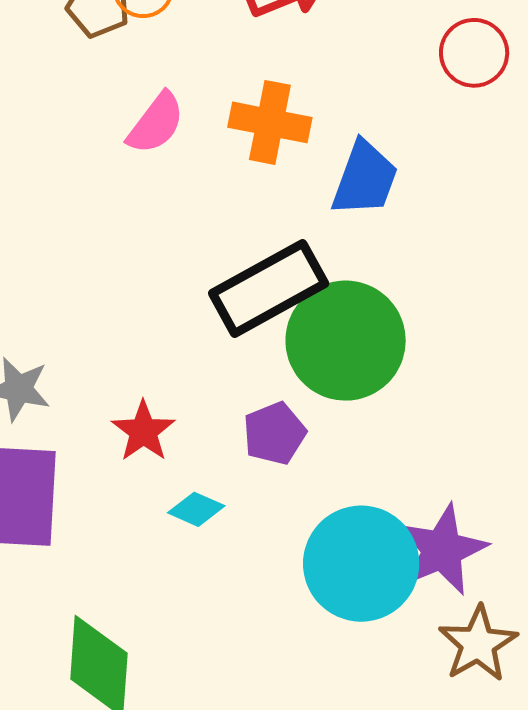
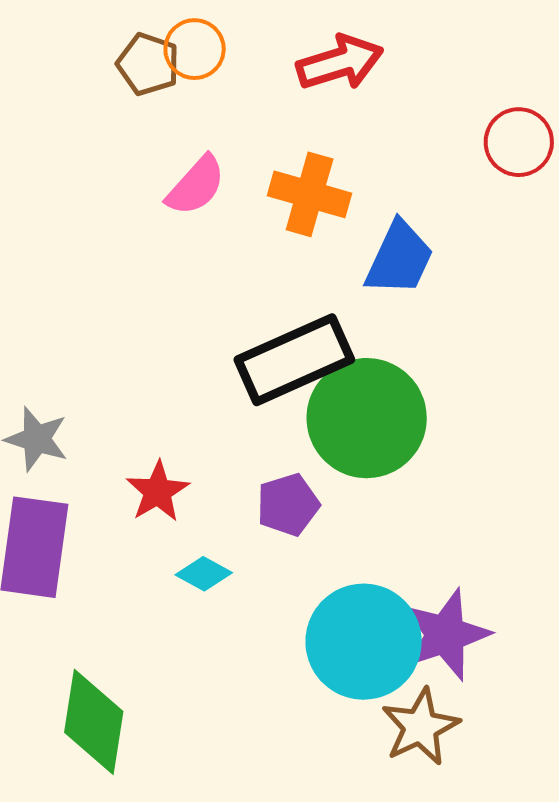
brown star: (478, 644) -> (420, 727), moved

